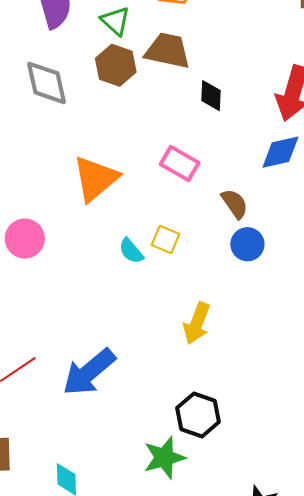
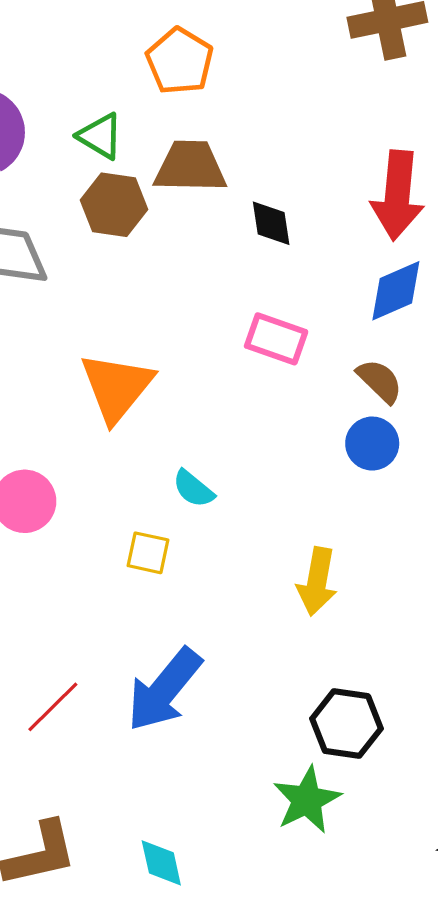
pink rectangle: (180, 164) -> (276, 339), moved
brown semicircle: (235, 204) -> (380, 381), moved
yellow square: (165, 239) -> (148, 553), moved

